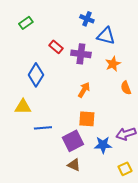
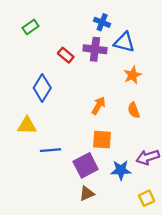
purple cross: (81, 54) -> (95, 49), moved
orange semicircle: (126, 88) -> (134, 110), moved
brown triangle: (74, 165) -> (87, 194), turned -48

